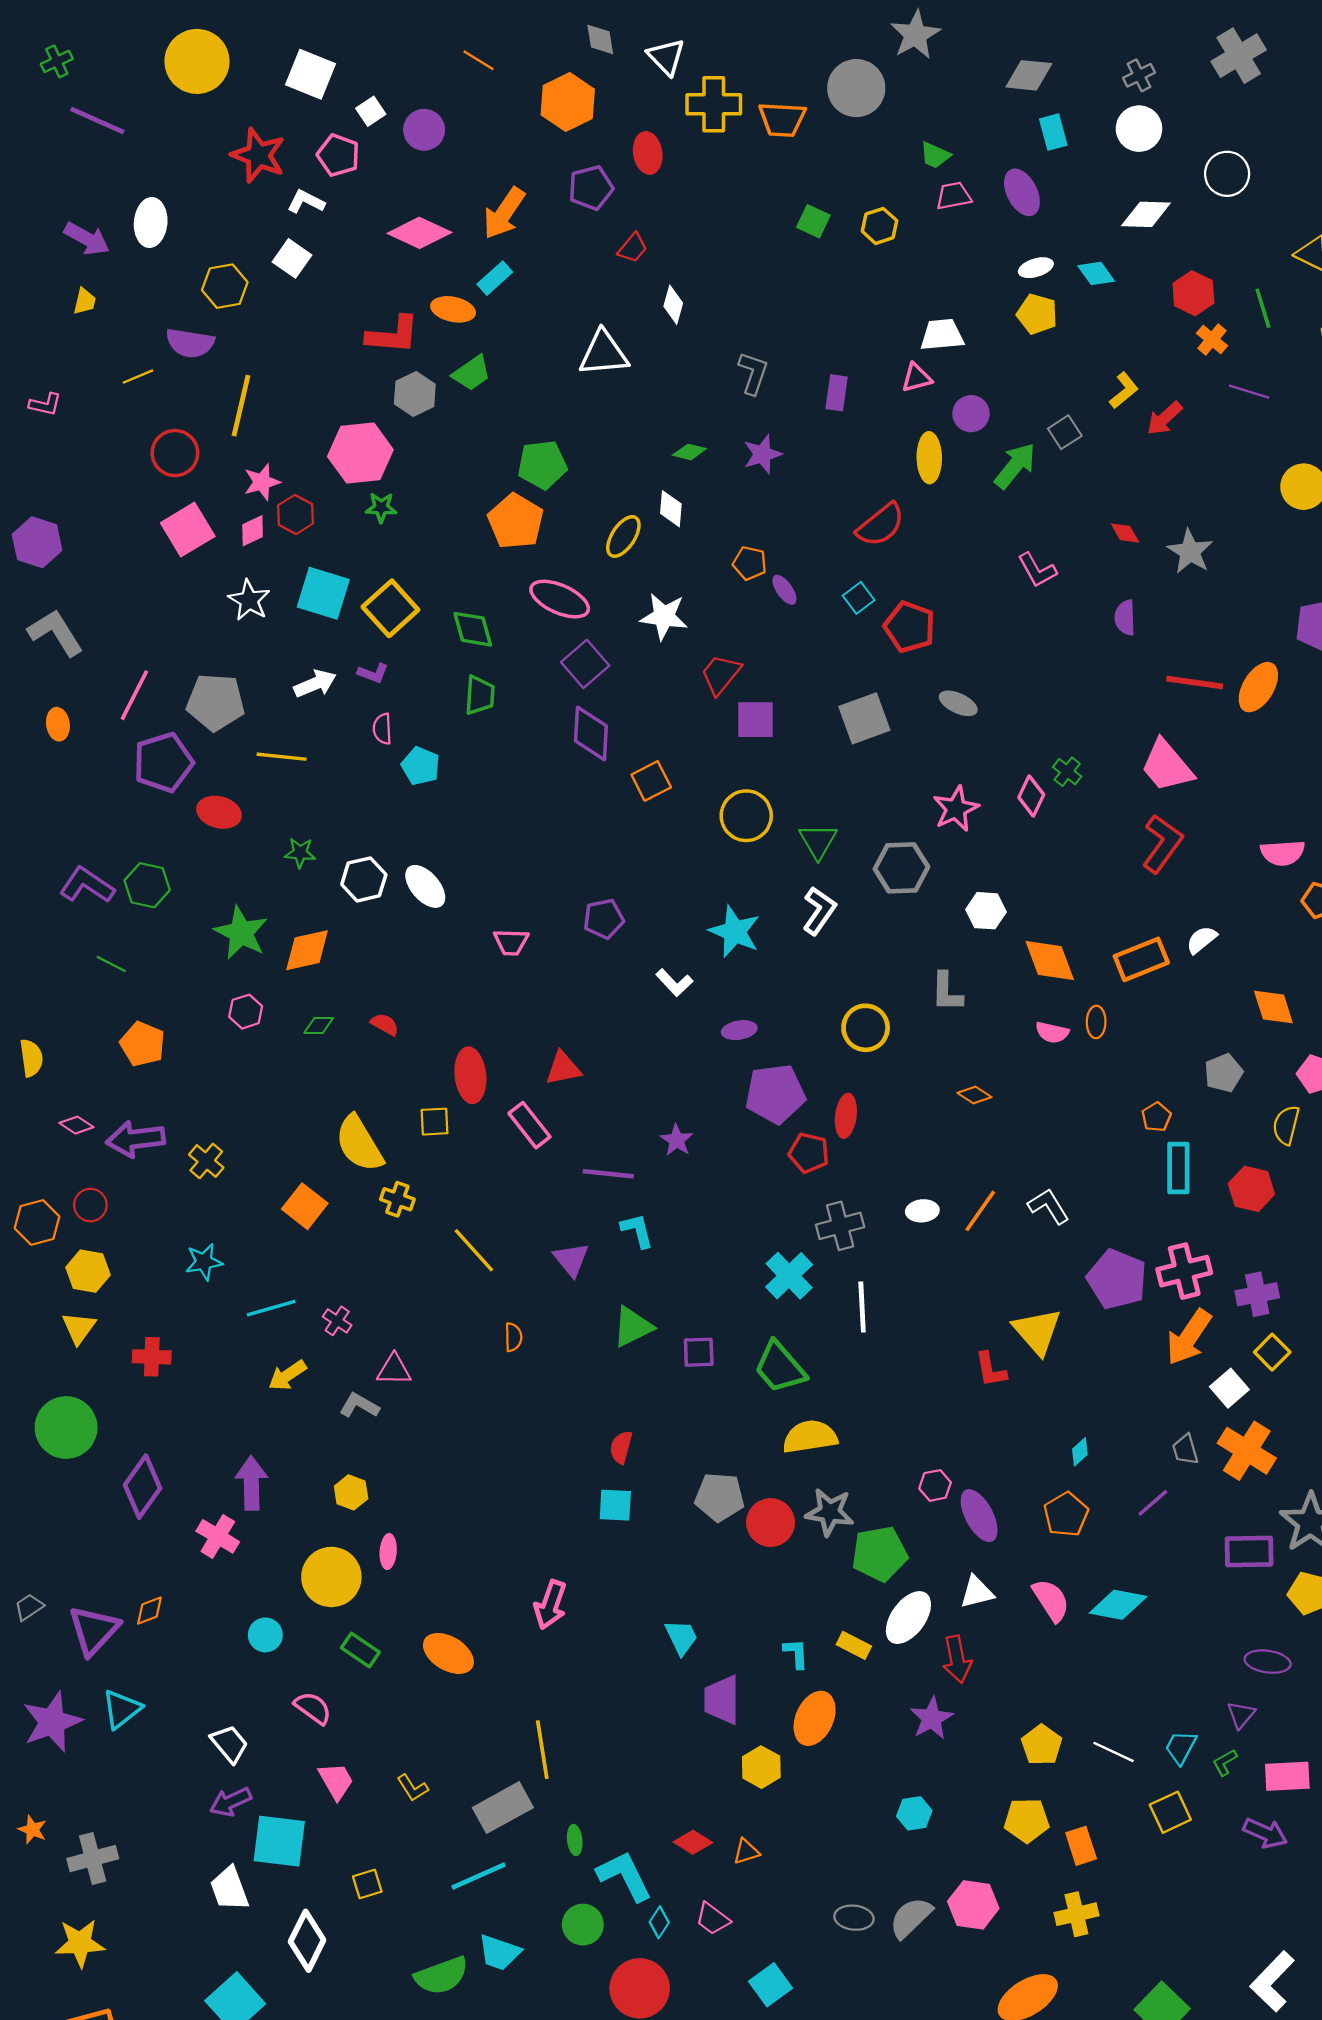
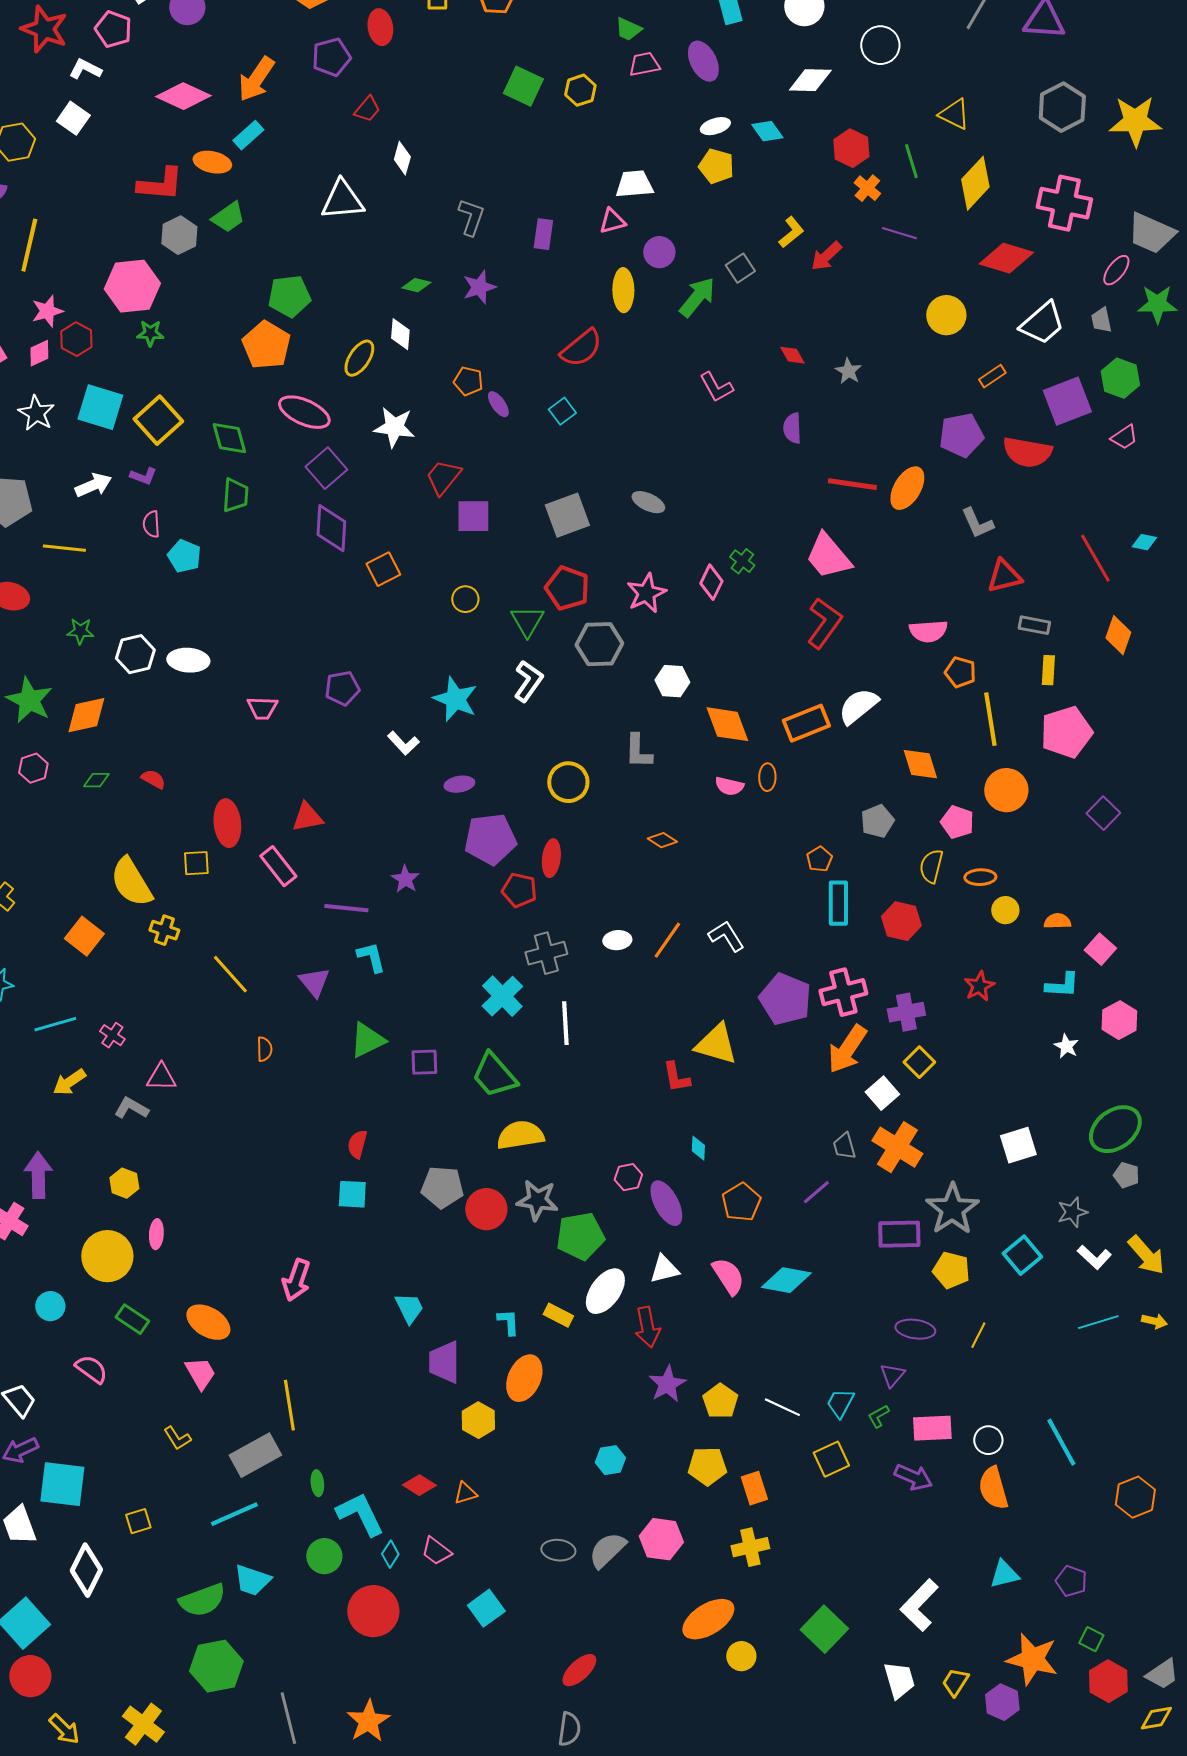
green square: (813, 221) -> (523, 86), size x1.4
gray star: (1190, 552) -> (848, 371), size x0.7
red pentagon: (910, 627) -> (567, 588), moved
yellow circle: (746, 816) -> (465, 599), size x0.6
white ellipse: (425, 886) -> (188, 660), turned -45
white semicircle: (1202, 940) -> (858, 706), size x1.5
yellow triangle: (1037, 1331) -> (716, 1044), turned -33
cyan diamond: (1080, 1452) -> (698, 1148), moved, turned -45
purple star: (932, 1718) -> (667, 1384), moved
pink trapezoid: (336, 1781) -> (200, 1373), moved

